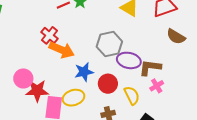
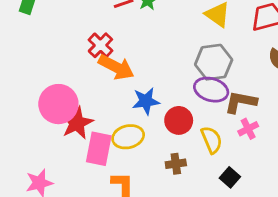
gray hexagon: (109, 44) -> (214, 62), moved
pink circle: (23, 78) -> (58, 104), size x1.4
red star: (37, 91) -> (77, 123), turned -30

